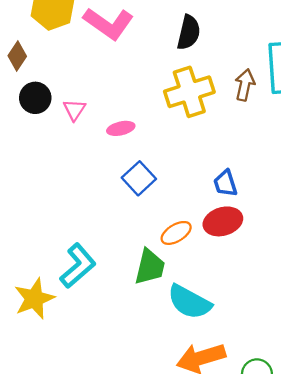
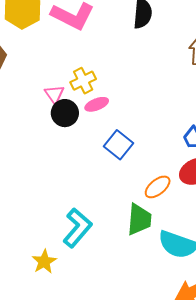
yellow cross: (189, 92) -> (83, 81), moved, size x0.6
black circle: (35, 98) -> (65, 113), moved
yellow star: (34, 299) -> (44, 262), size x0.7

